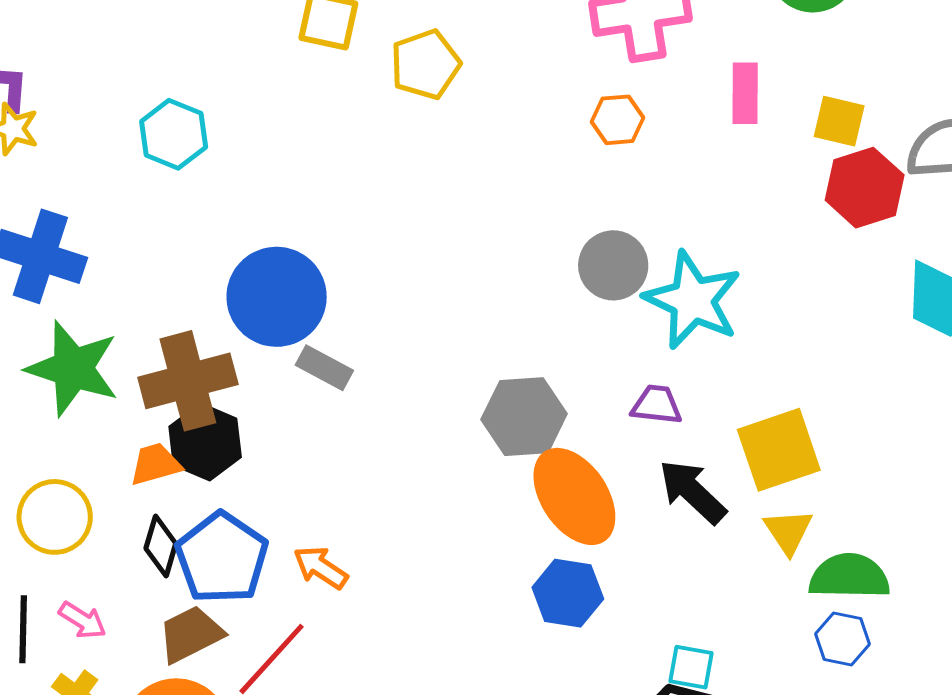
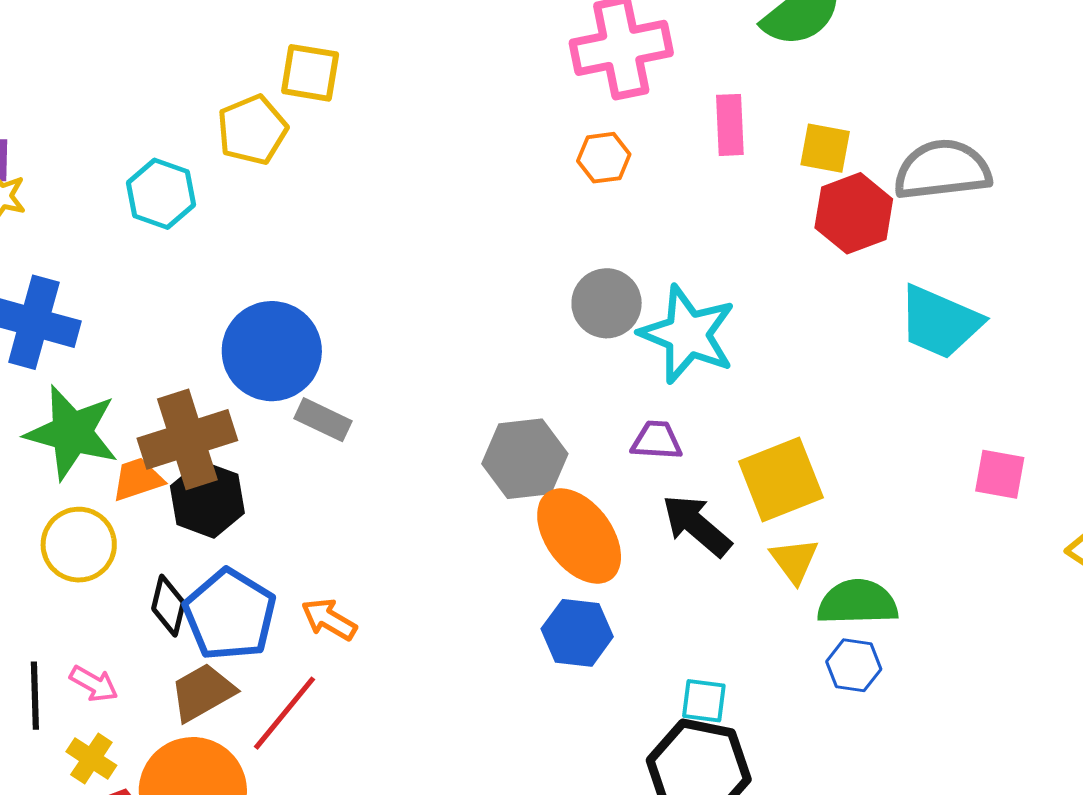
yellow pentagon: (425, 64) -> (252, 130), moved
orange trapezoid: (155, 464) -> (138, 479), moved
yellow circle: (55, 517) -> (79, 545), moved

